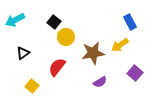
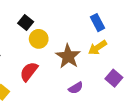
blue rectangle: (130, 22) -> (97, 23), moved
brown star: (93, 53) -> (68, 56), turned -30

